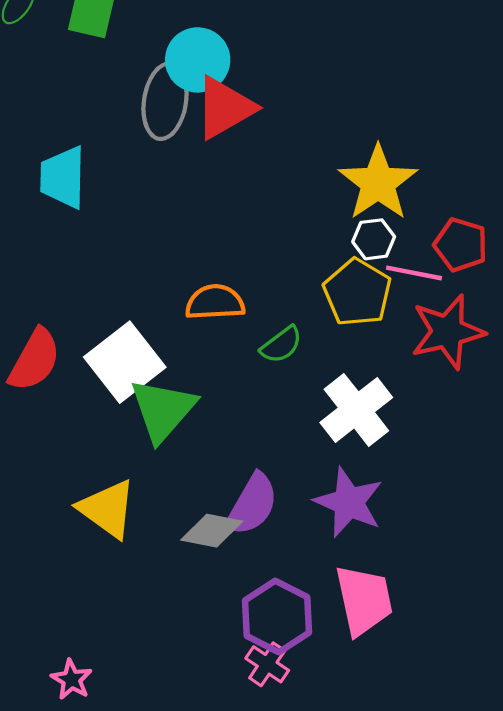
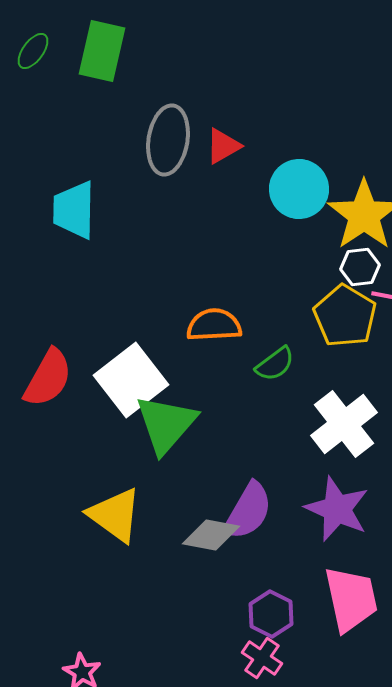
cyan circle: (198, 60) -> (299, 189), moved
red triangle: (225, 108) -> (223, 146), size x0.6
purple hexagon: (277, 616) -> (271, 614), size x0.7

